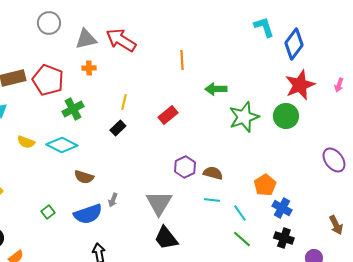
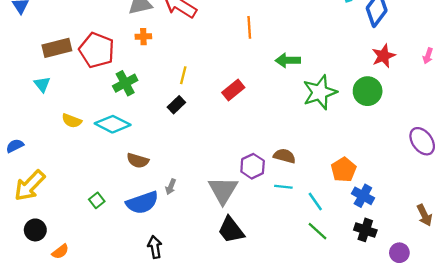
red star: (300, 85) -> (383, 56), size x0.7
purple hexagon: (185, 167) -> (253, 166), moved

